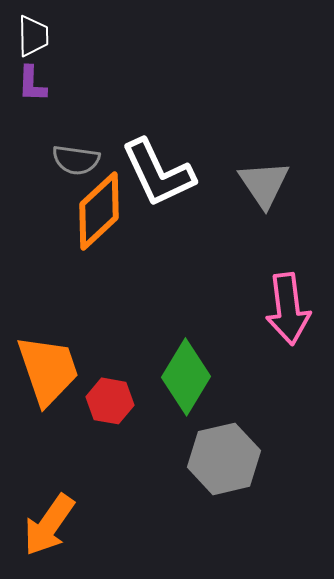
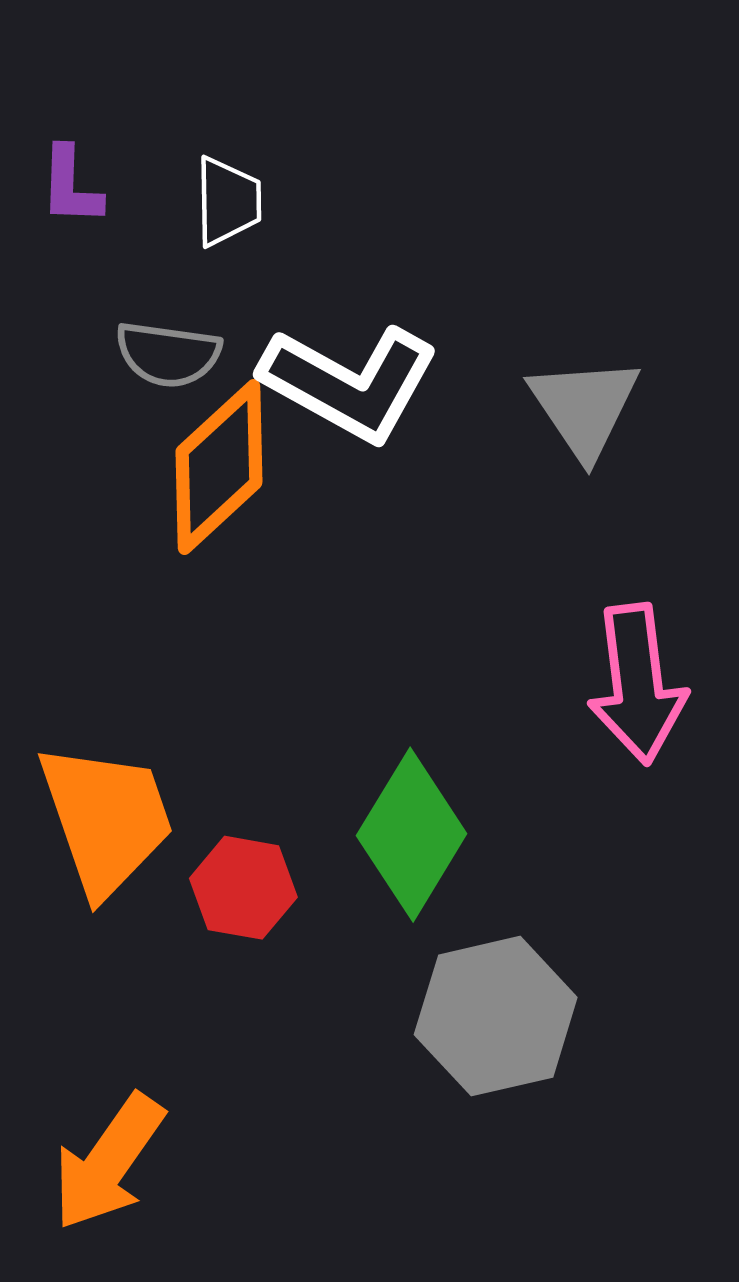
white trapezoid: (33, 36) -> (228, 201), moved
white L-shape: (158, 173) -> (350, 383), turned -36

